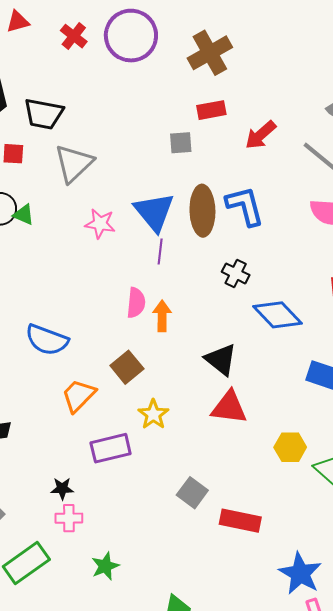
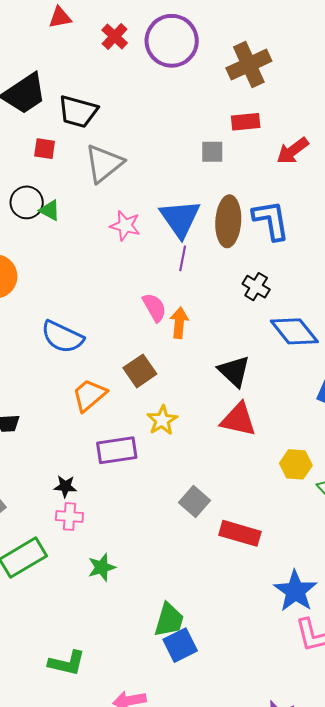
pink semicircle: (136, 303) -> (154, 307), turned -40

